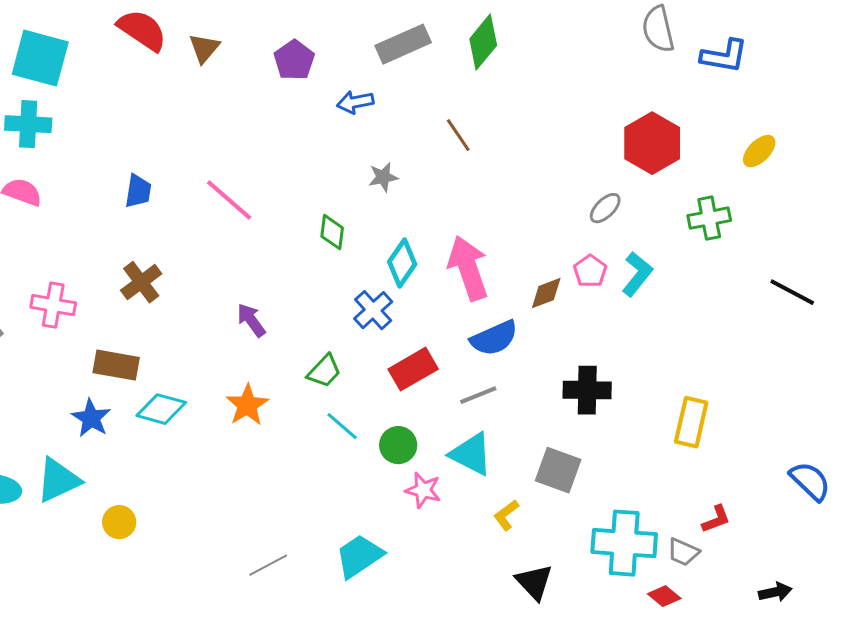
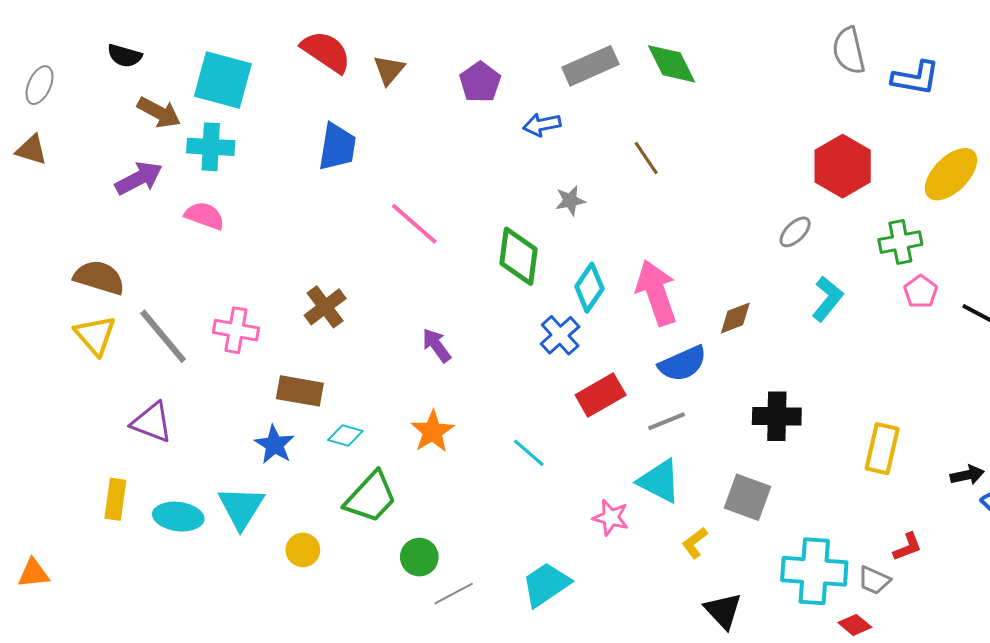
green diamond: (483, 42) -> (671, 64), turned -66
yellow ellipse: (759, 151) -> (951, 174), size x1.6
blue trapezoid: (138, 191) -> (337, 147), moved, size x1.4
green diamond: (332, 232) -> (519, 256), size x1.6
pink pentagon: (590, 271) -> (921, 292), moved
green trapezoid: (324, 371) -> (371, 497), moved, size x1.5
cyan diamond: (161, 409) -> (345, 436), size x0.7
green circle: (398, 445) -> (419, 557), moved
cyan triangle: (58, 480) -> (241, 507), turned -33
black arrow: (775, 592) -> (967, 475), moved

